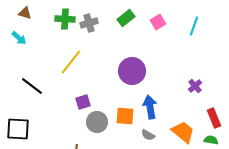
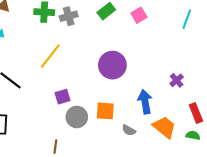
cyan line: (194, 26) -> (187, 19), moved
blue arrow: (150, 107) -> (145, 102), moved

